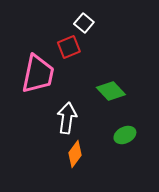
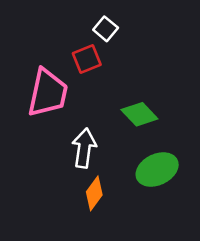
green ellipse: (125, 135) -> (157, 170), size x1.5

